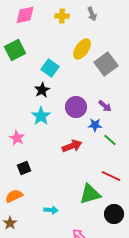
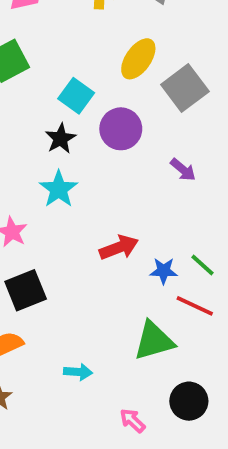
purple circle: (76, 107) -> (121, 129), moved
blue star: (95, 125) -> (164, 271), moved
green line: (110, 140) -> (202, 265), moved
black square: (24, 168) -> (26, 290), size x1.5
black circle: (114, 214) -> (189, 401), moved

